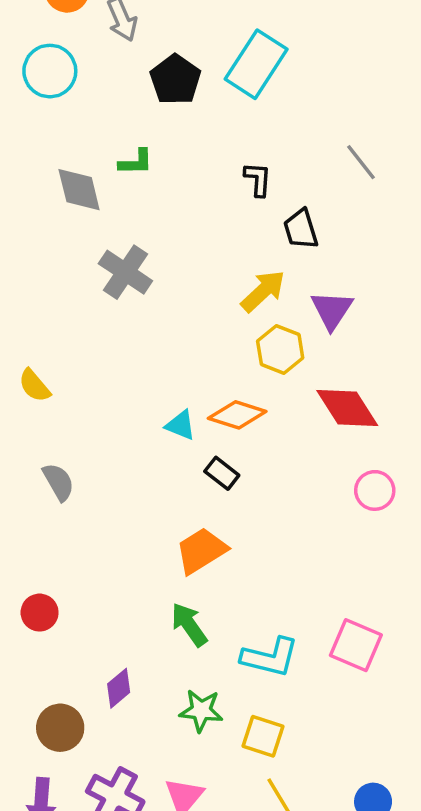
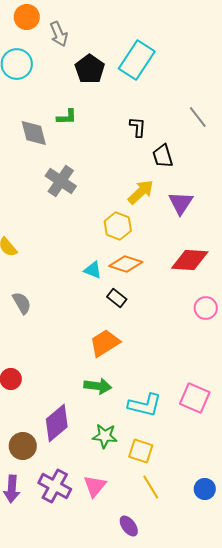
yellow hexagon: (280, 350) -> (118, 226), moved
red diamond: (347, 408) -> (190, 260), turned -54
green arrow: (189, 625) -> (98, 386), turned 132
purple diamond: (119, 688) -> (57, 423), size x1.6

